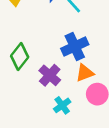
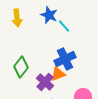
orange triangle: (85, 73) -> (58, 74), moved

